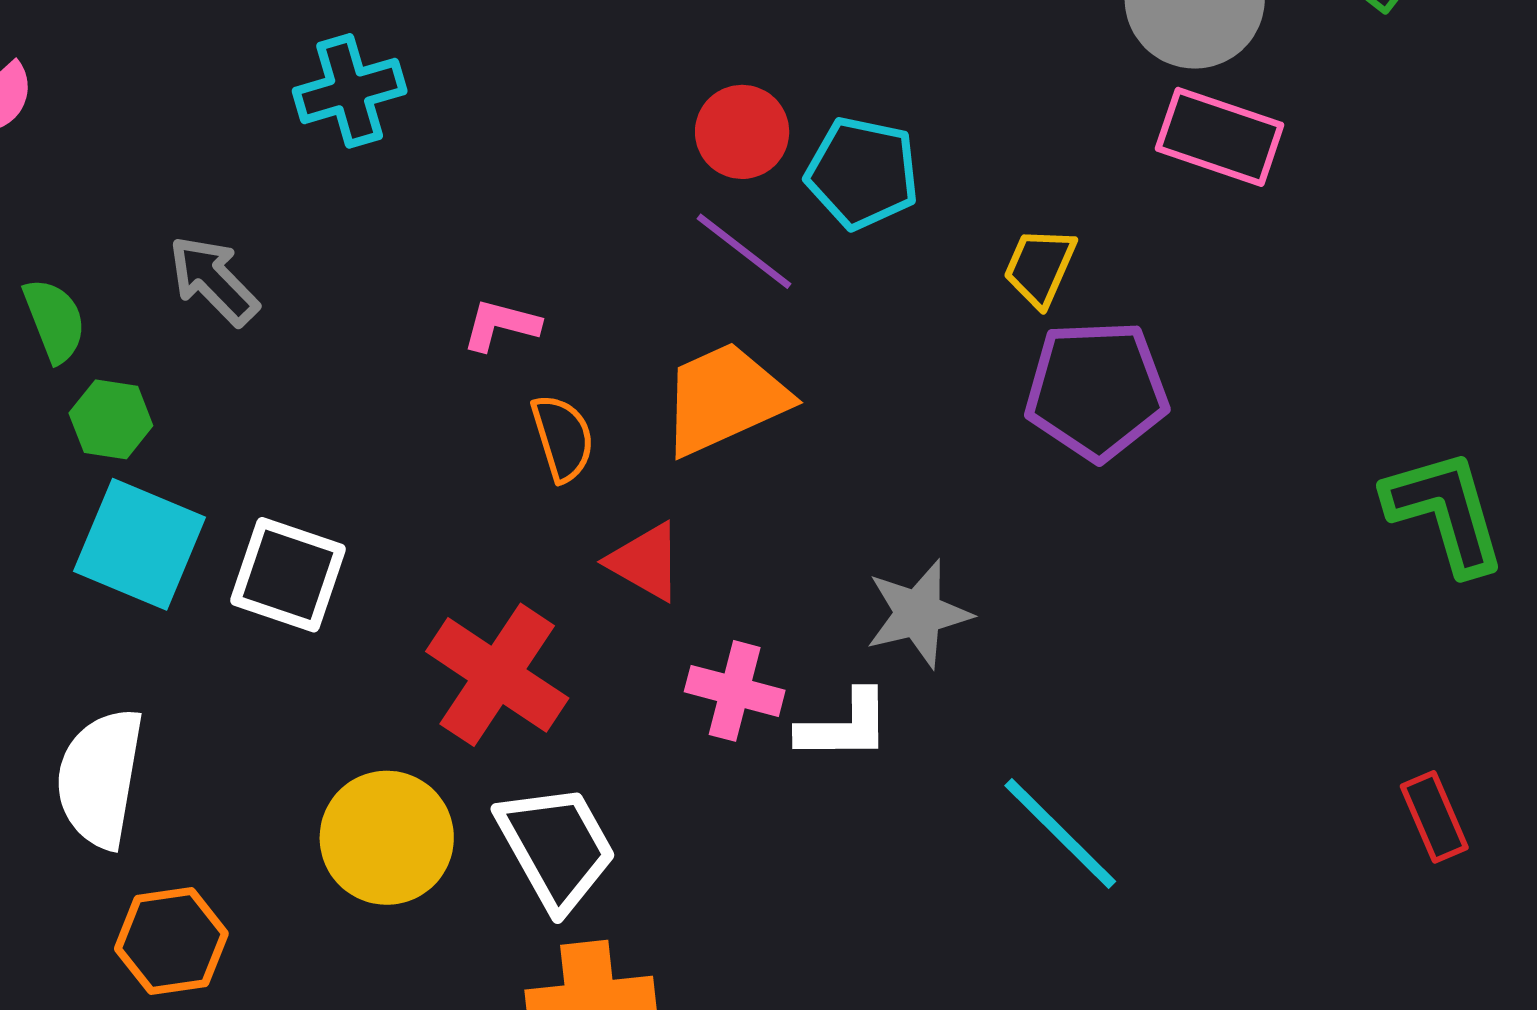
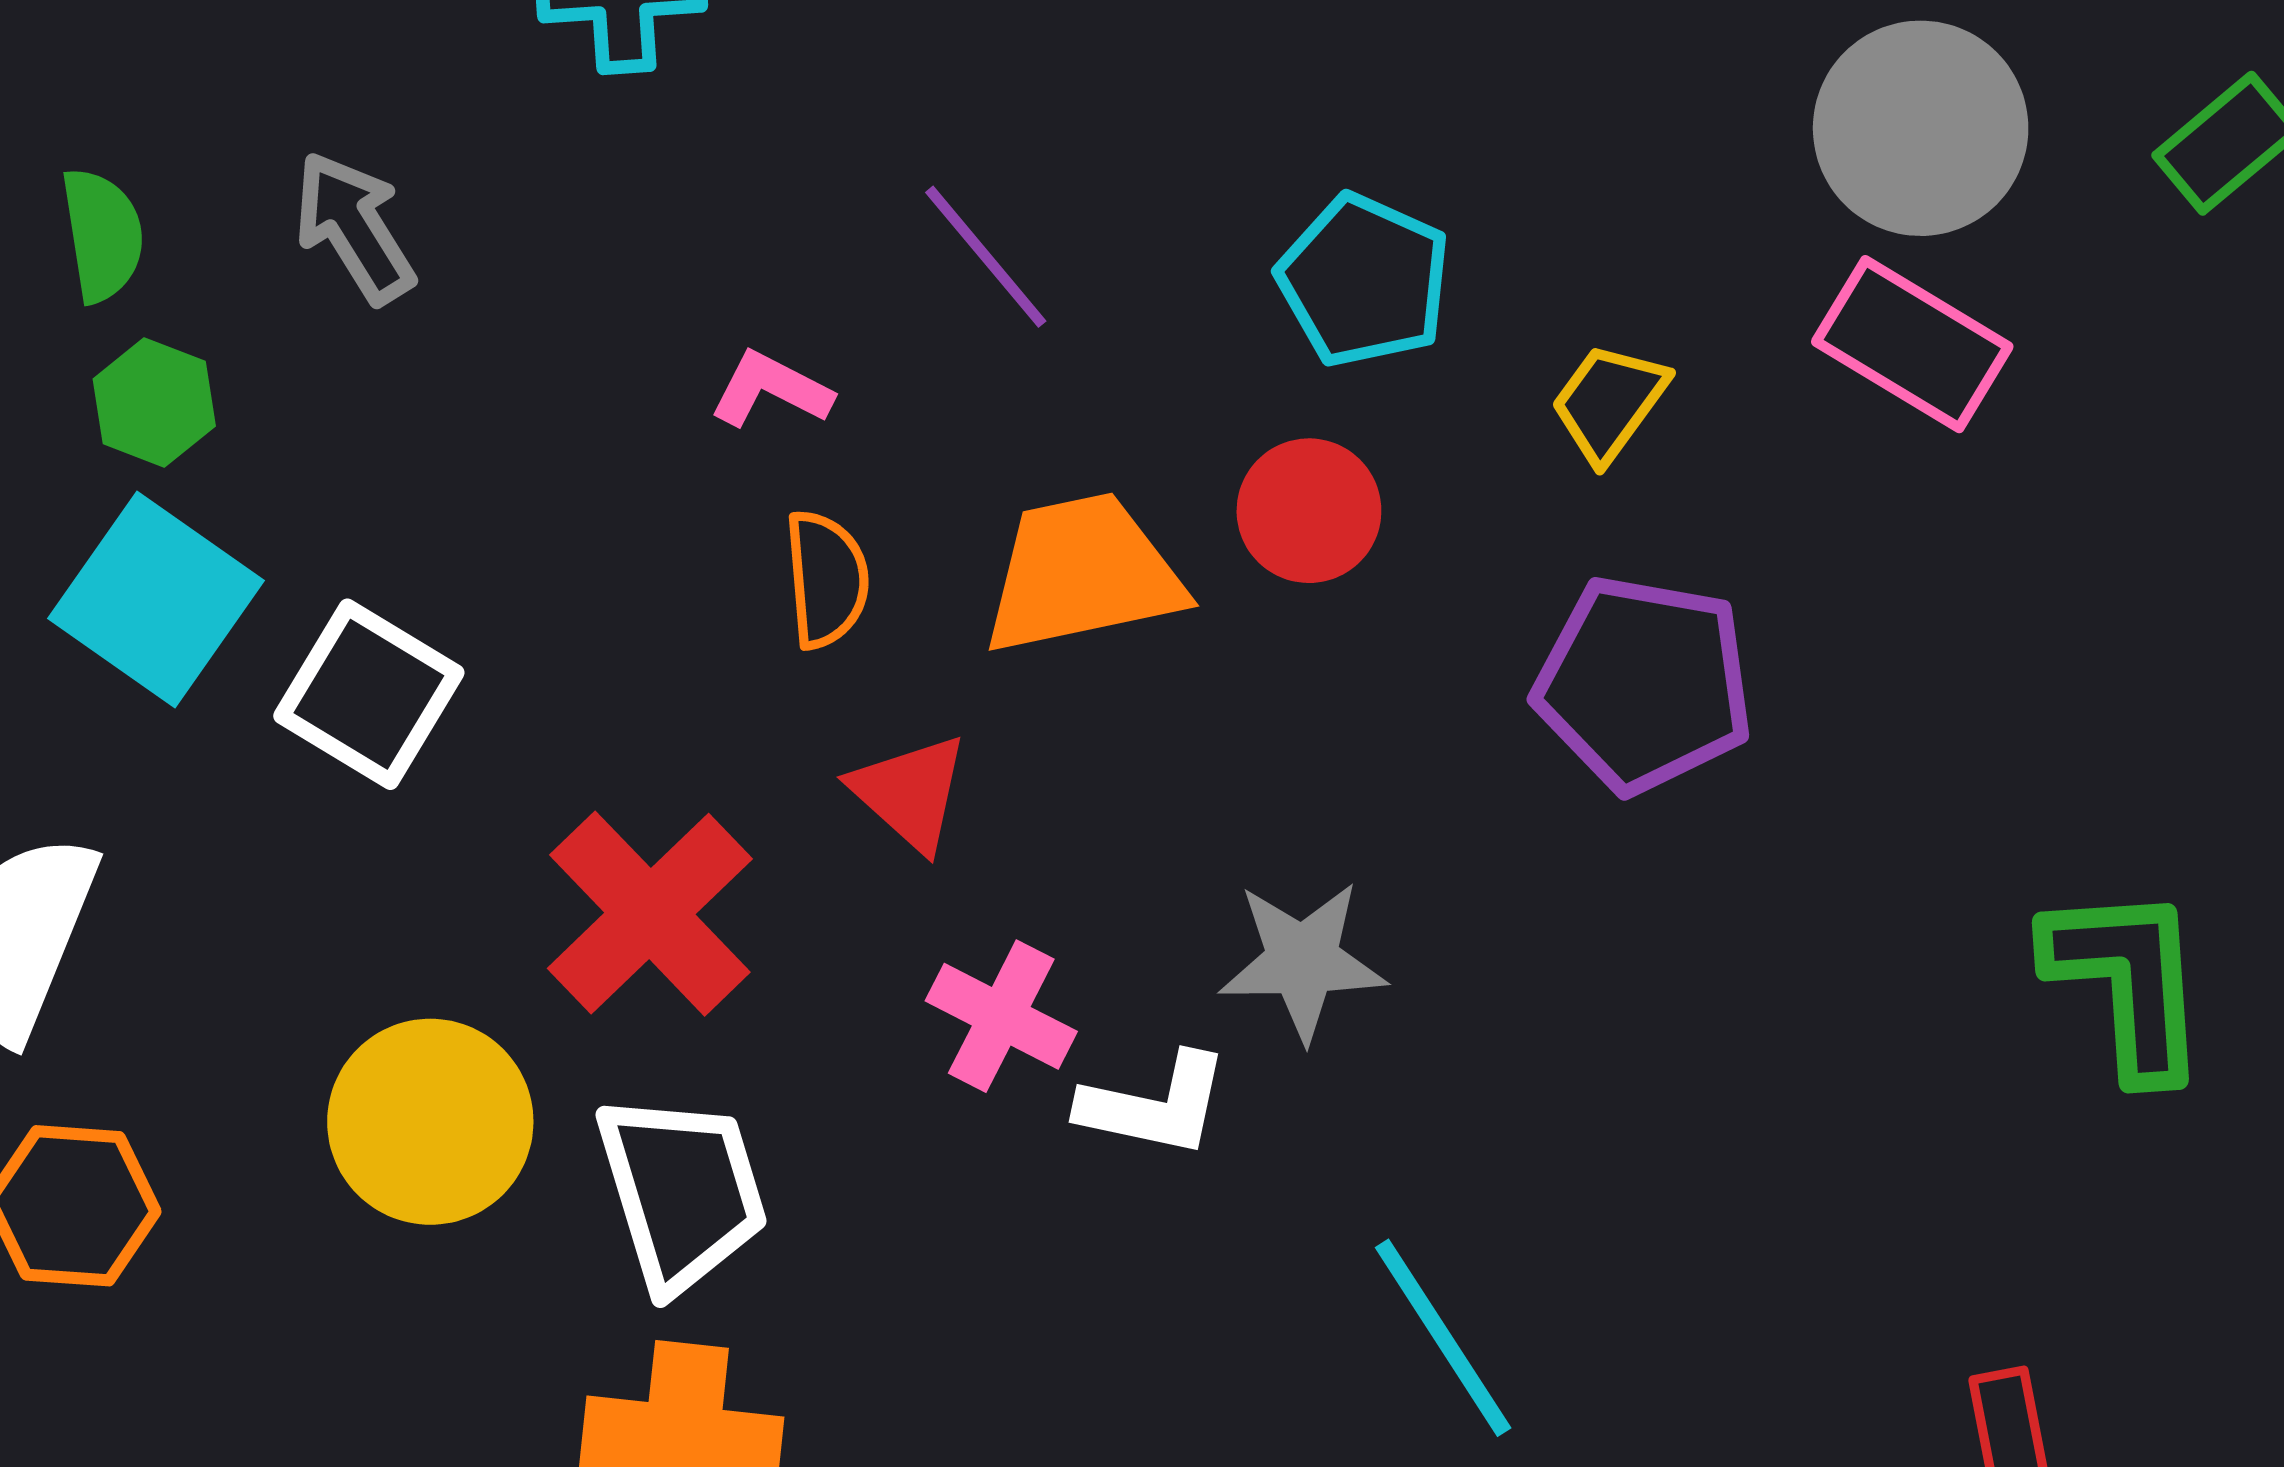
red circle: (742, 132) -> (1309, 511), moved
purple line: (744, 251) -> (986, 257), moved
yellow trapezoid: (1040, 267) -> (1609, 402), moved

